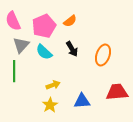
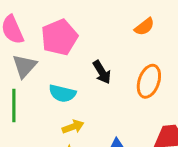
orange semicircle: (70, 21) -> (144, 27), moved
cyan semicircle: (44, 52) -> (62, 93), moved, turned -30

